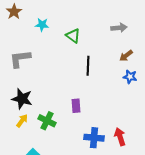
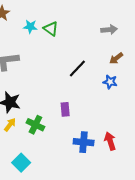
green triangle: (73, 36) -> (51, 29), moved
black line: (88, 66) -> (77, 68), turned 42
blue star: (130, 77) -> (110, 82), moved

